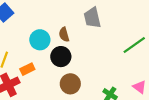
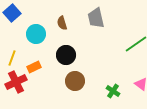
brown semicircle: (64, 35) -> (62, 23), moved
cyan circle: (40, 40) -> (36, 34), moved

